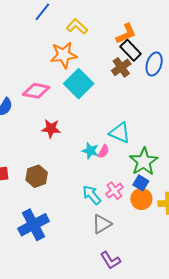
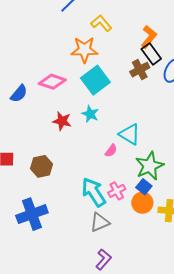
orange L-shape: (126, 34) -> (149, 37), turned -35
cyan star: (90, 151) -> (90, 114), moved
cyan arrow: (92, 195) -> (94, 192), size x1.4
purple L-shape: (110, 260) -> (103, 259), turned -115

